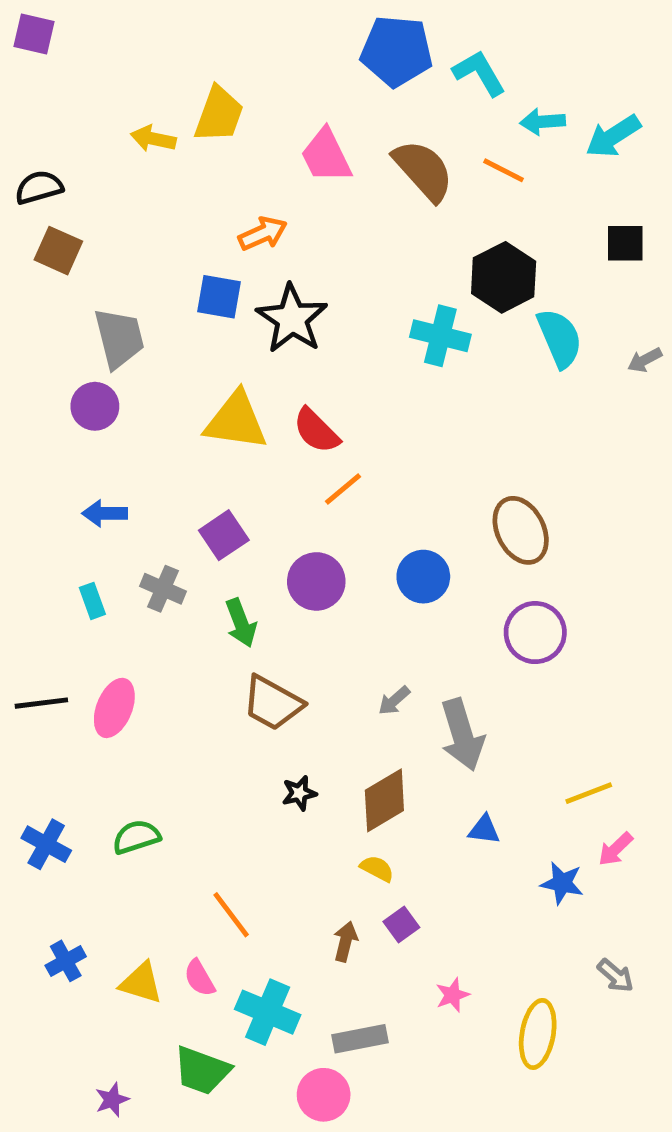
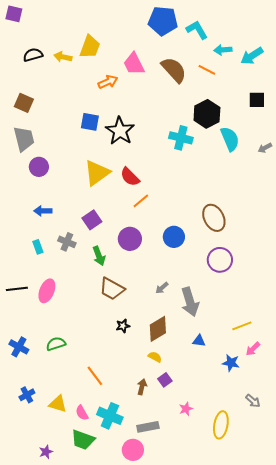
black semicircle: (39, 187) -> (33, 55), moved
orange arrow: (263, 234) -> (108, 82), moved
gray trapezoid: (119, 338) -> (24, 139), moved
yellow triangle: (236, 421) -> (97, 173), turned -44
pink semicircle: (199, 978) -> (82, 413), moved

